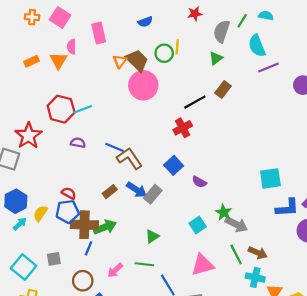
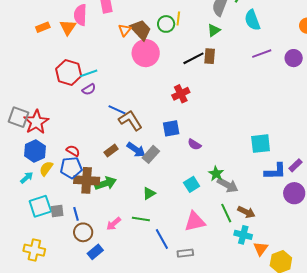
pink semicircle: (72, 47) -> (80, 15), size x1.5
purple line: (269, 67) -> (262, 54), moved
brown rectangle: (223, 90) -> (210, 56), moved, turned -35
black line: (195, 102) -> (193, 58), moved
red star: (28, 136) -> (36, 122), moved
purple semicircle: (78, 143) -> (89, 89), moved, turned 136
blue square: (174, 165) -> (171, 128), turned 30
blue hexagon: (16, 201) -> (35, 151), moved
blue line: (88, 248) -> (76, 214), moved, turned -40
cyan square: (24, 267) -> (40, 206), moved, turned 30

